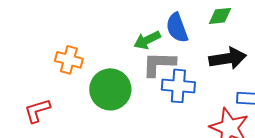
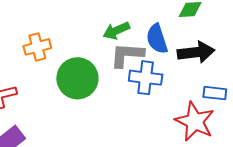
blue semicircle: (177, 28) -> (157, 39), moved
orange cross: (69, 60) -> (37, 47), turned -32

